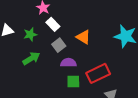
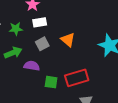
white rectangle: (53, 24) -> (40, 22), turned -64
purple semicircle: (69, 63) -> (32, 66), moved

